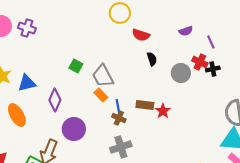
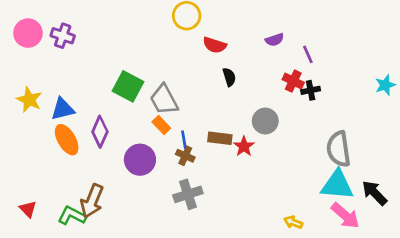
green square: (76, 66) -> (128, 86), size x1.6
gray circle: (181, 73) -> (265, 121), moved
orange ellipse: (17, 115) -> (67, 140), moved
purple circle: (74, 129) -> (140, 160), moved

